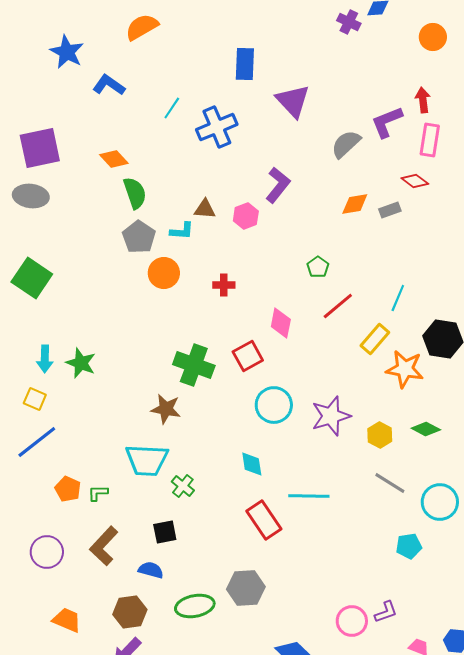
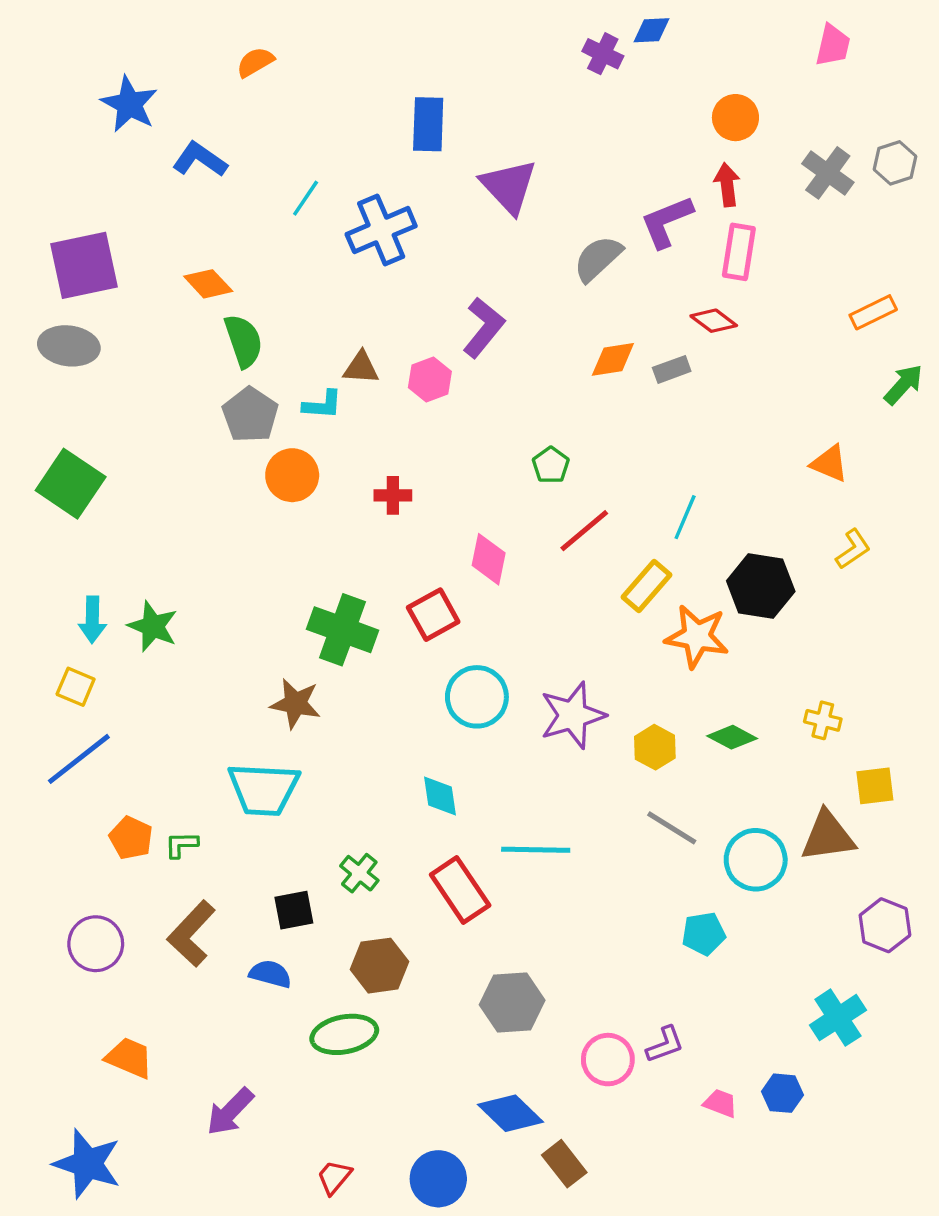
orange semicircle: (142, 27) -> (255, 62), size x0.7
orange circle: (433, 37) -> (735, 118), moved
green cross: (183, 486) -> (359, 873), moved
gray hexagon: (246, 588) -> (512, 1002), moved
brown hexagon: (130, 612) -> (379, 966), moved

